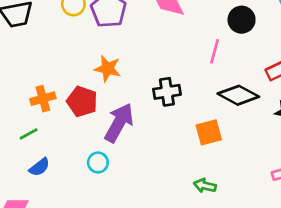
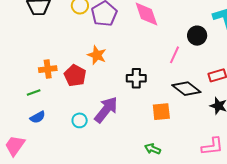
purple arrow: (119, 123) -> (106, 110), moved

